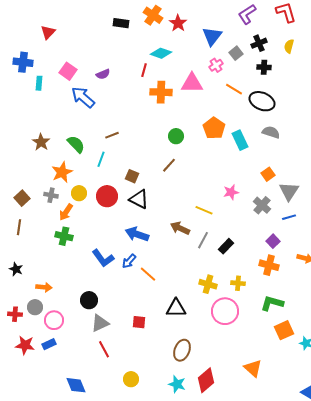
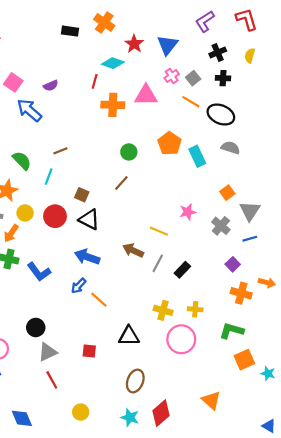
red star: (178, 23) -> (134, 44), moved
gray square: (236, 53) -> (193, 78), moved
blue L-shape: (103, 258) -> (39, 272), moved
orange cross: (269, 265) -> (241, 293), moved

